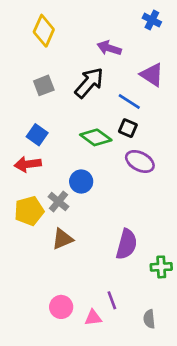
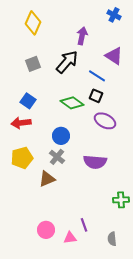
purple arrow: (109, 48) -> (82, 36), turned 84
gray cross: (58, 202) -> (57, 157), moved
purple semicircle: (127, 244) -> (95, 162), moved, turned 80

